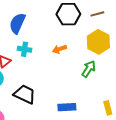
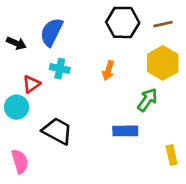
orange arrow: (60, 49) -> (108, 70), turned -56
blue rectangle: (67, 107) -> (125, 131), moved

